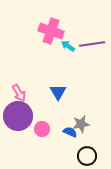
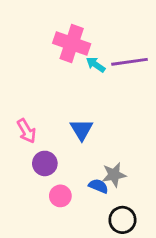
purple circle: (18, 116) -> (45, 163), moved, size x0.6
pink circle: (42, 129) -> (60, 196), moved

